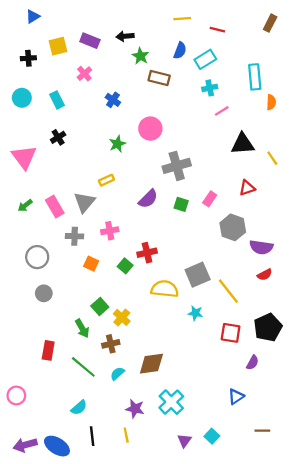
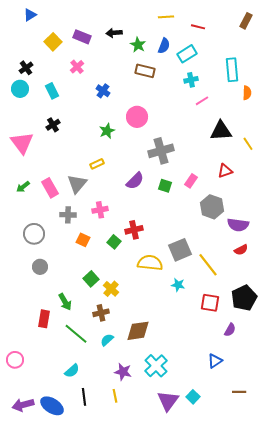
yellow square: (58, 46) -> (53, 42), turned -30
green star: (140, 56) -> (138, 45), moved
black cross: (28, 58) -> (26, 68), moved, turned -32
green arrow: (82, 328) -> (65, 302), moved
purple triangle: (184, 441) -> (168, 401), size x1.6

